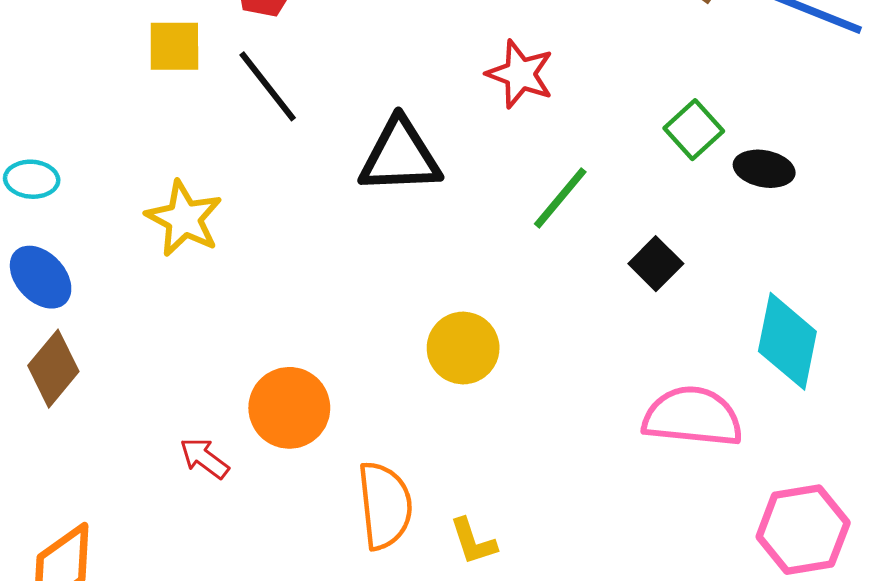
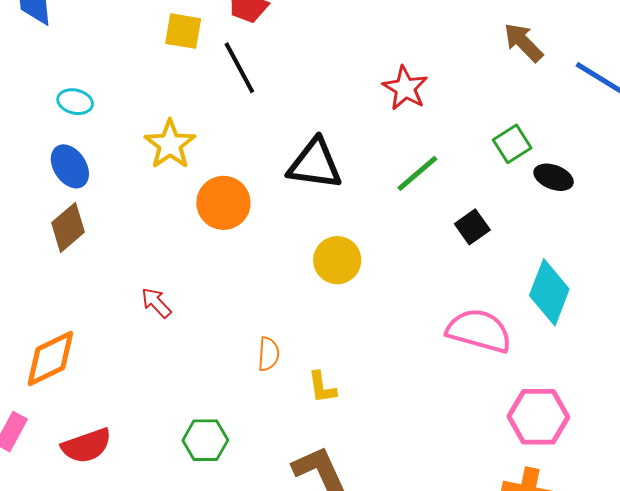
black triangle: (400, 156) -> (315, 164), moved
orange circle: (289, 408) -> (223, 203), moved
orange semicircle: (385, 505) -> (268, 354), size x0.6

